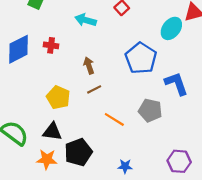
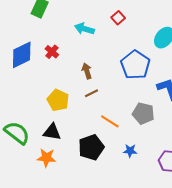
red cross: (51, 45) -> (52, 52), turned 32
black pentagon: (78, 152) -> (91, 147), moved
blue star: (125, 166) -> (130, 151), moved

